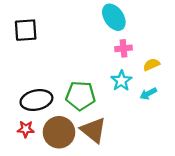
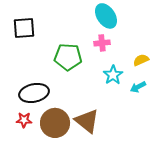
pink cross: (124, 48) -> (102, 43), moved
green pentagon: (81, 96) -> (68, 57), moved

